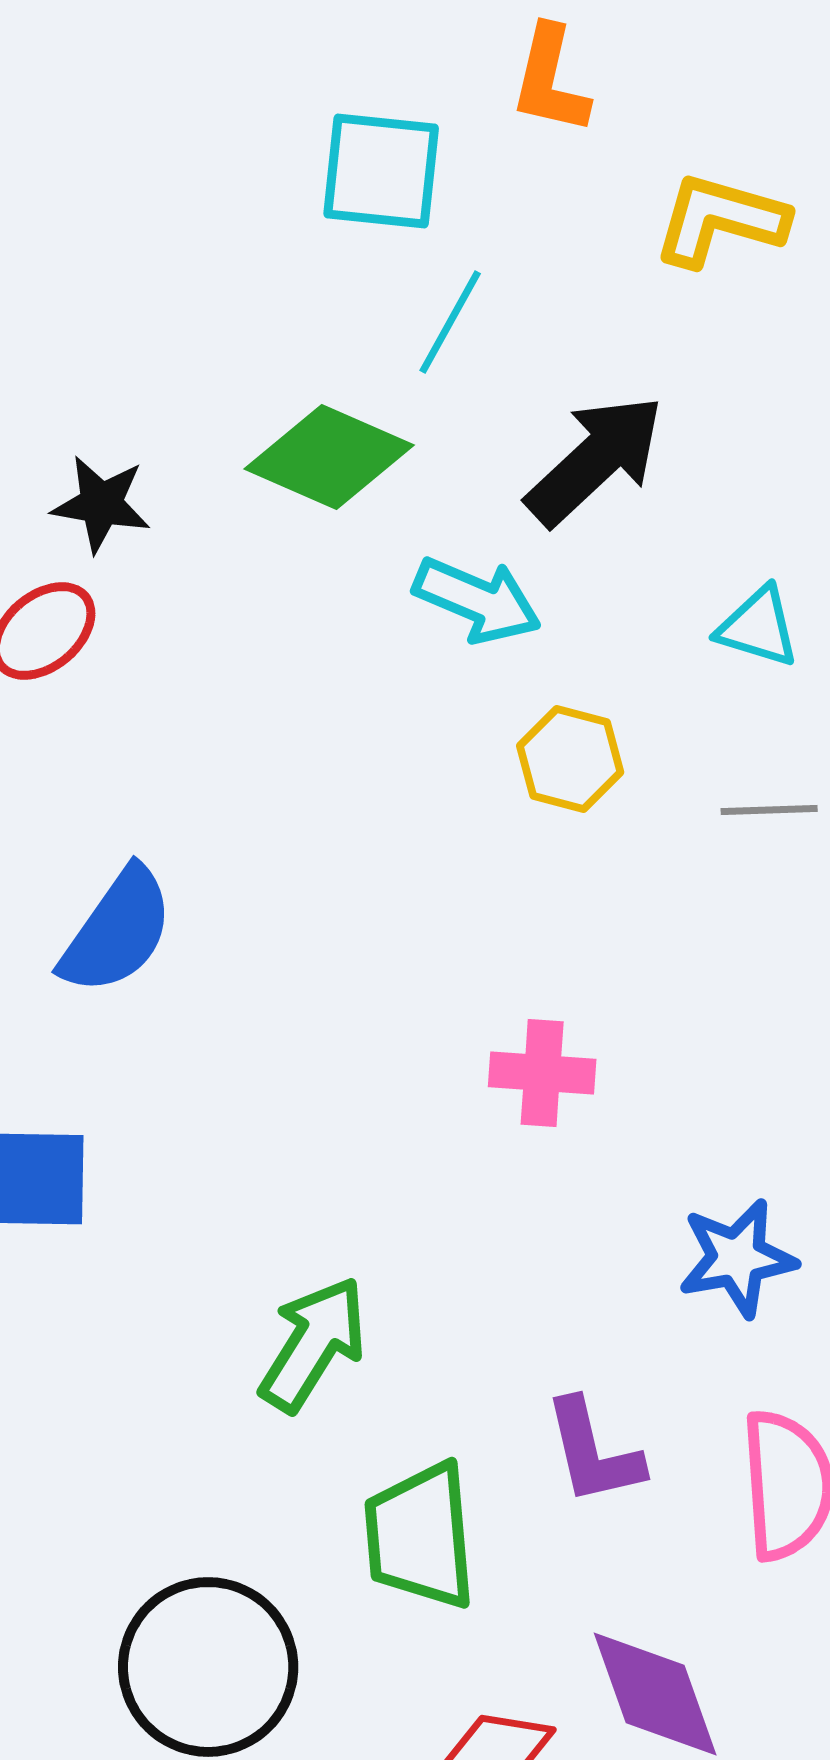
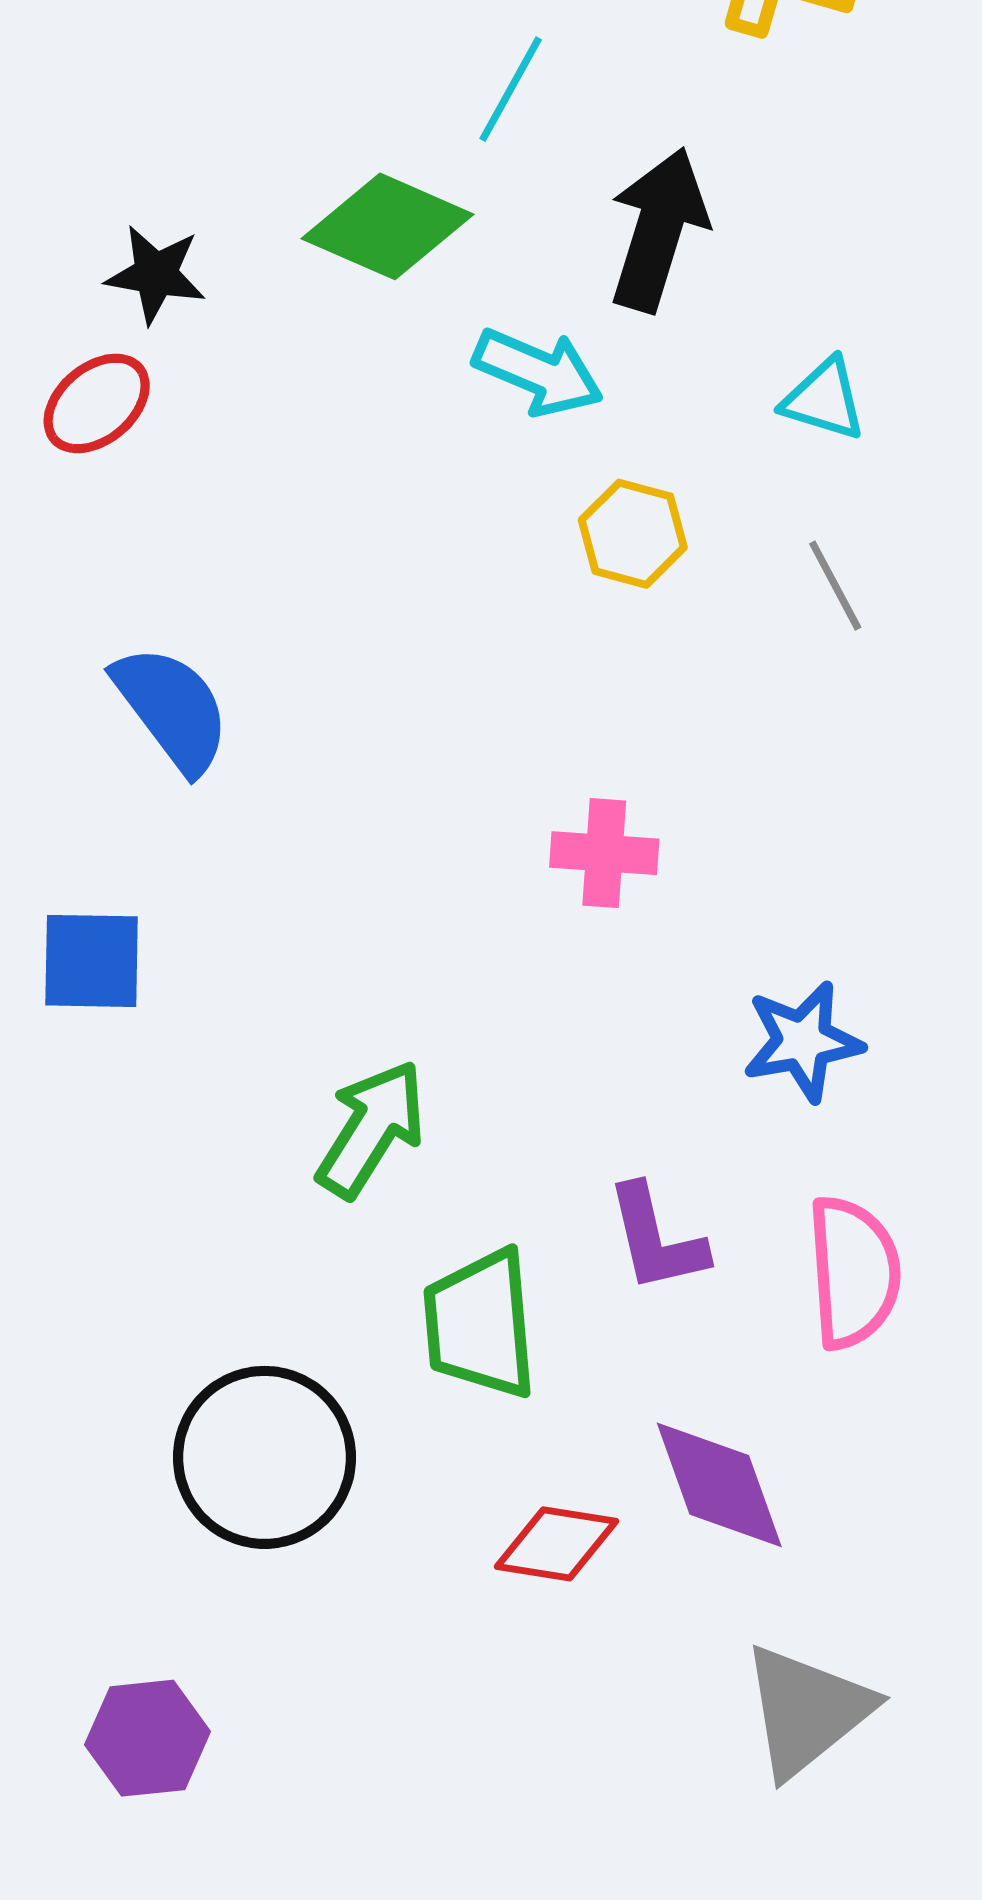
black arrow: (595, 460) -> (658, 230), turned -30
gray line: (769, 810) -> (835, 586), turned 64
blue semicircle: (117, 931) -> (172, 709), turned -72

